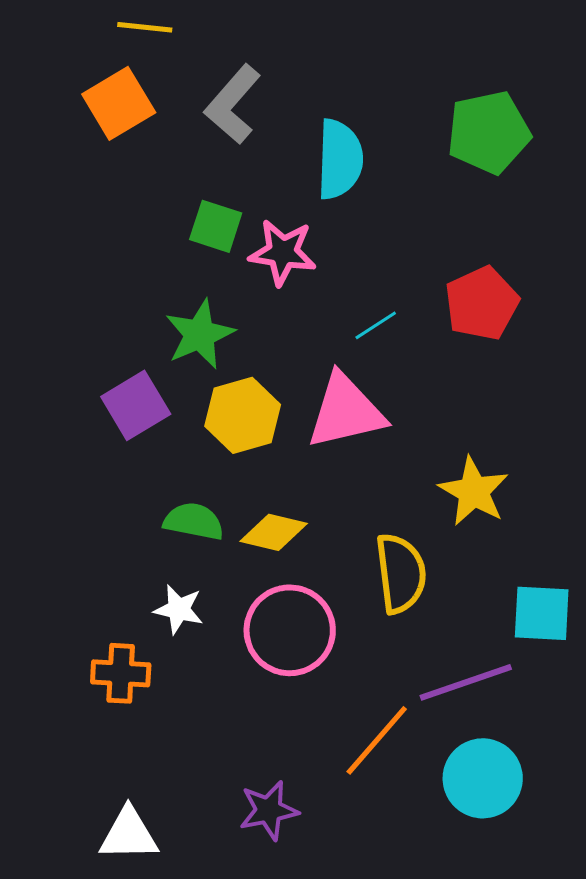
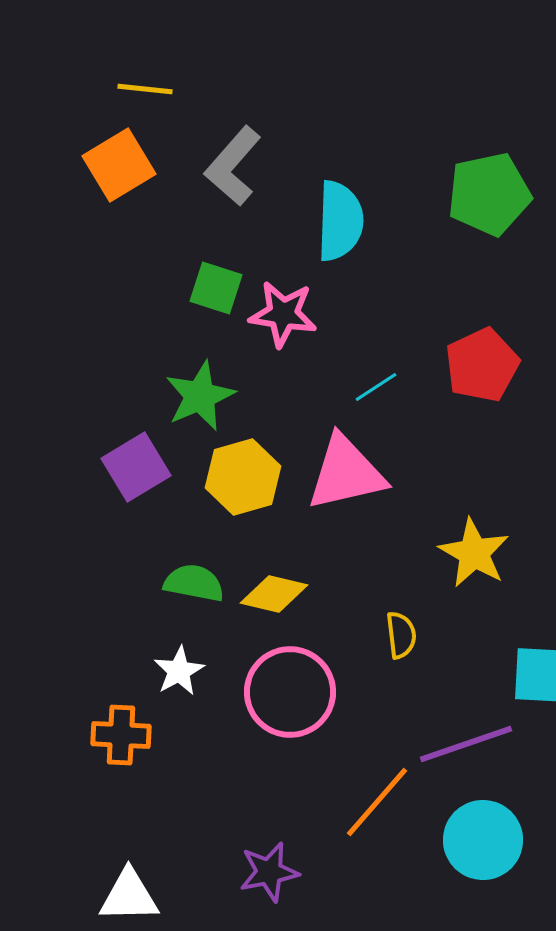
yellow semicircle: (401, 573) -> (401, 635), size x0.6
white star: (179, 609) -> (179, 671), turned 30

